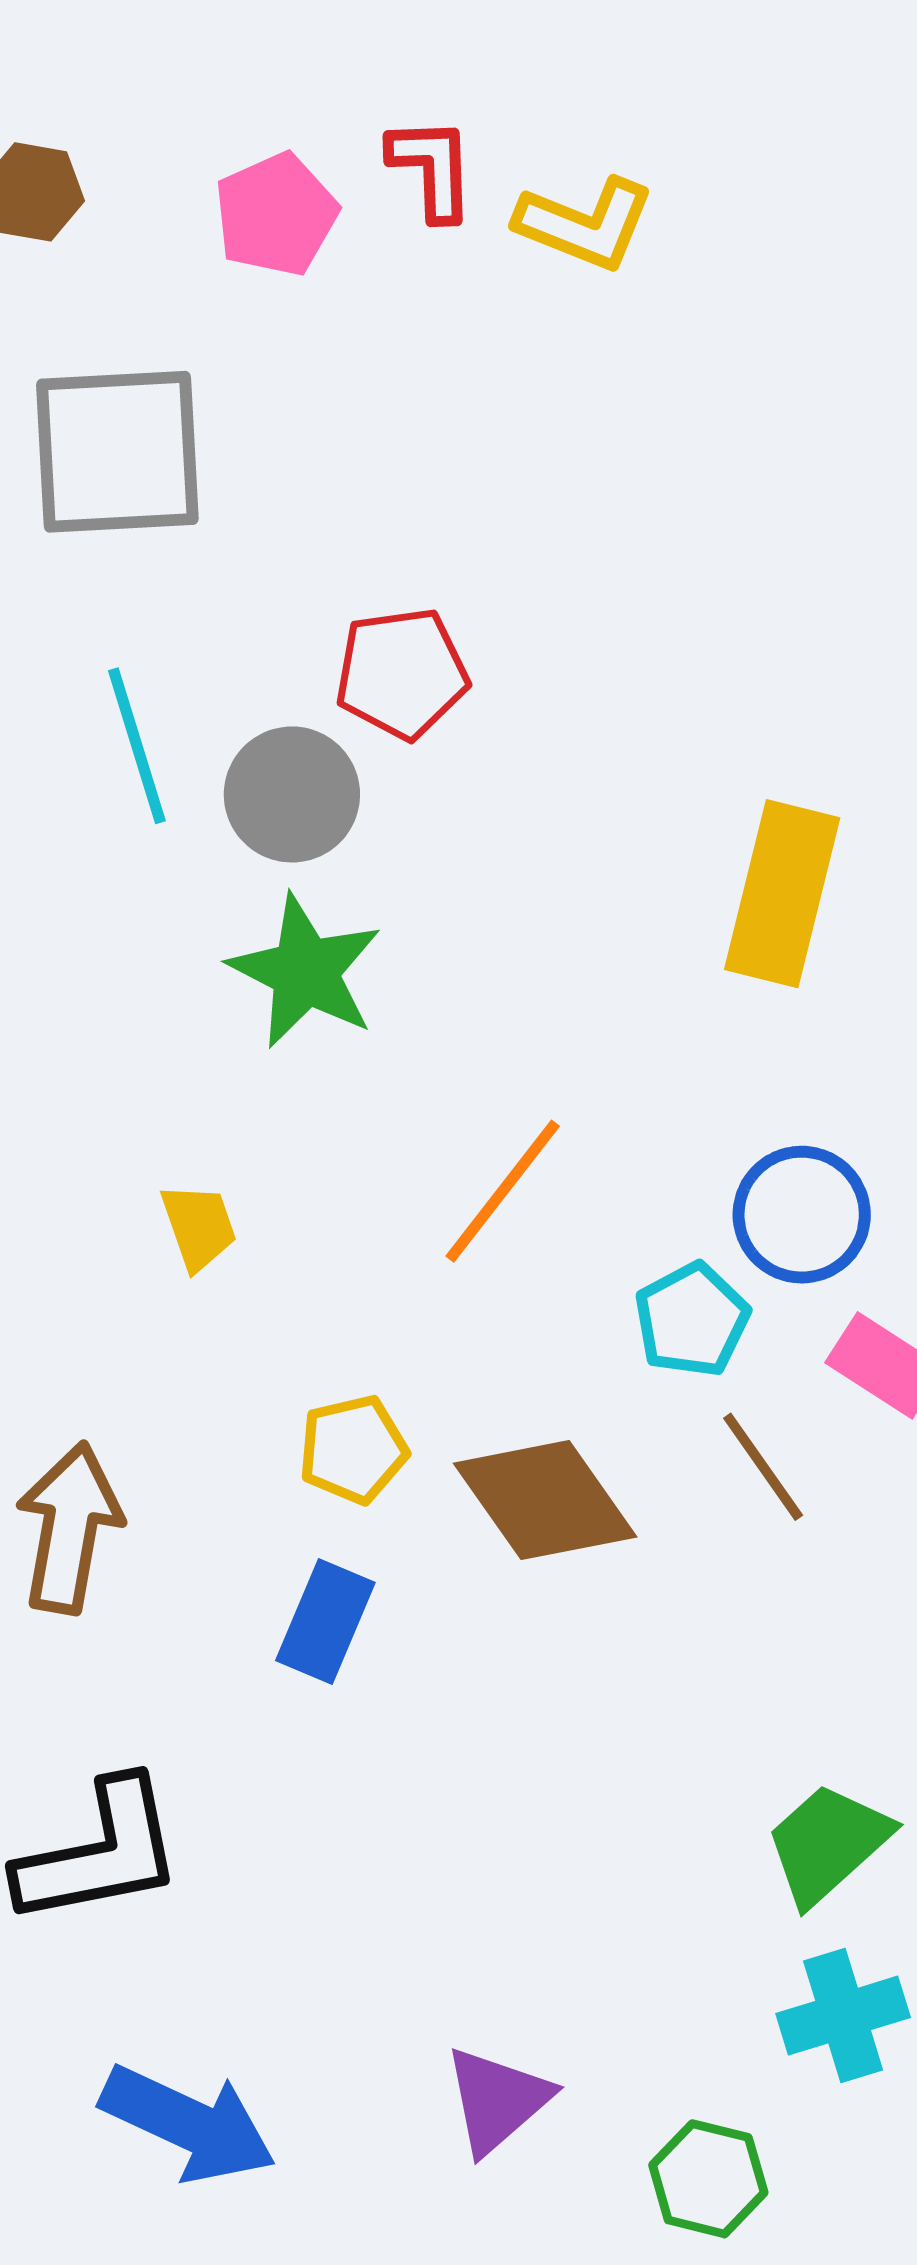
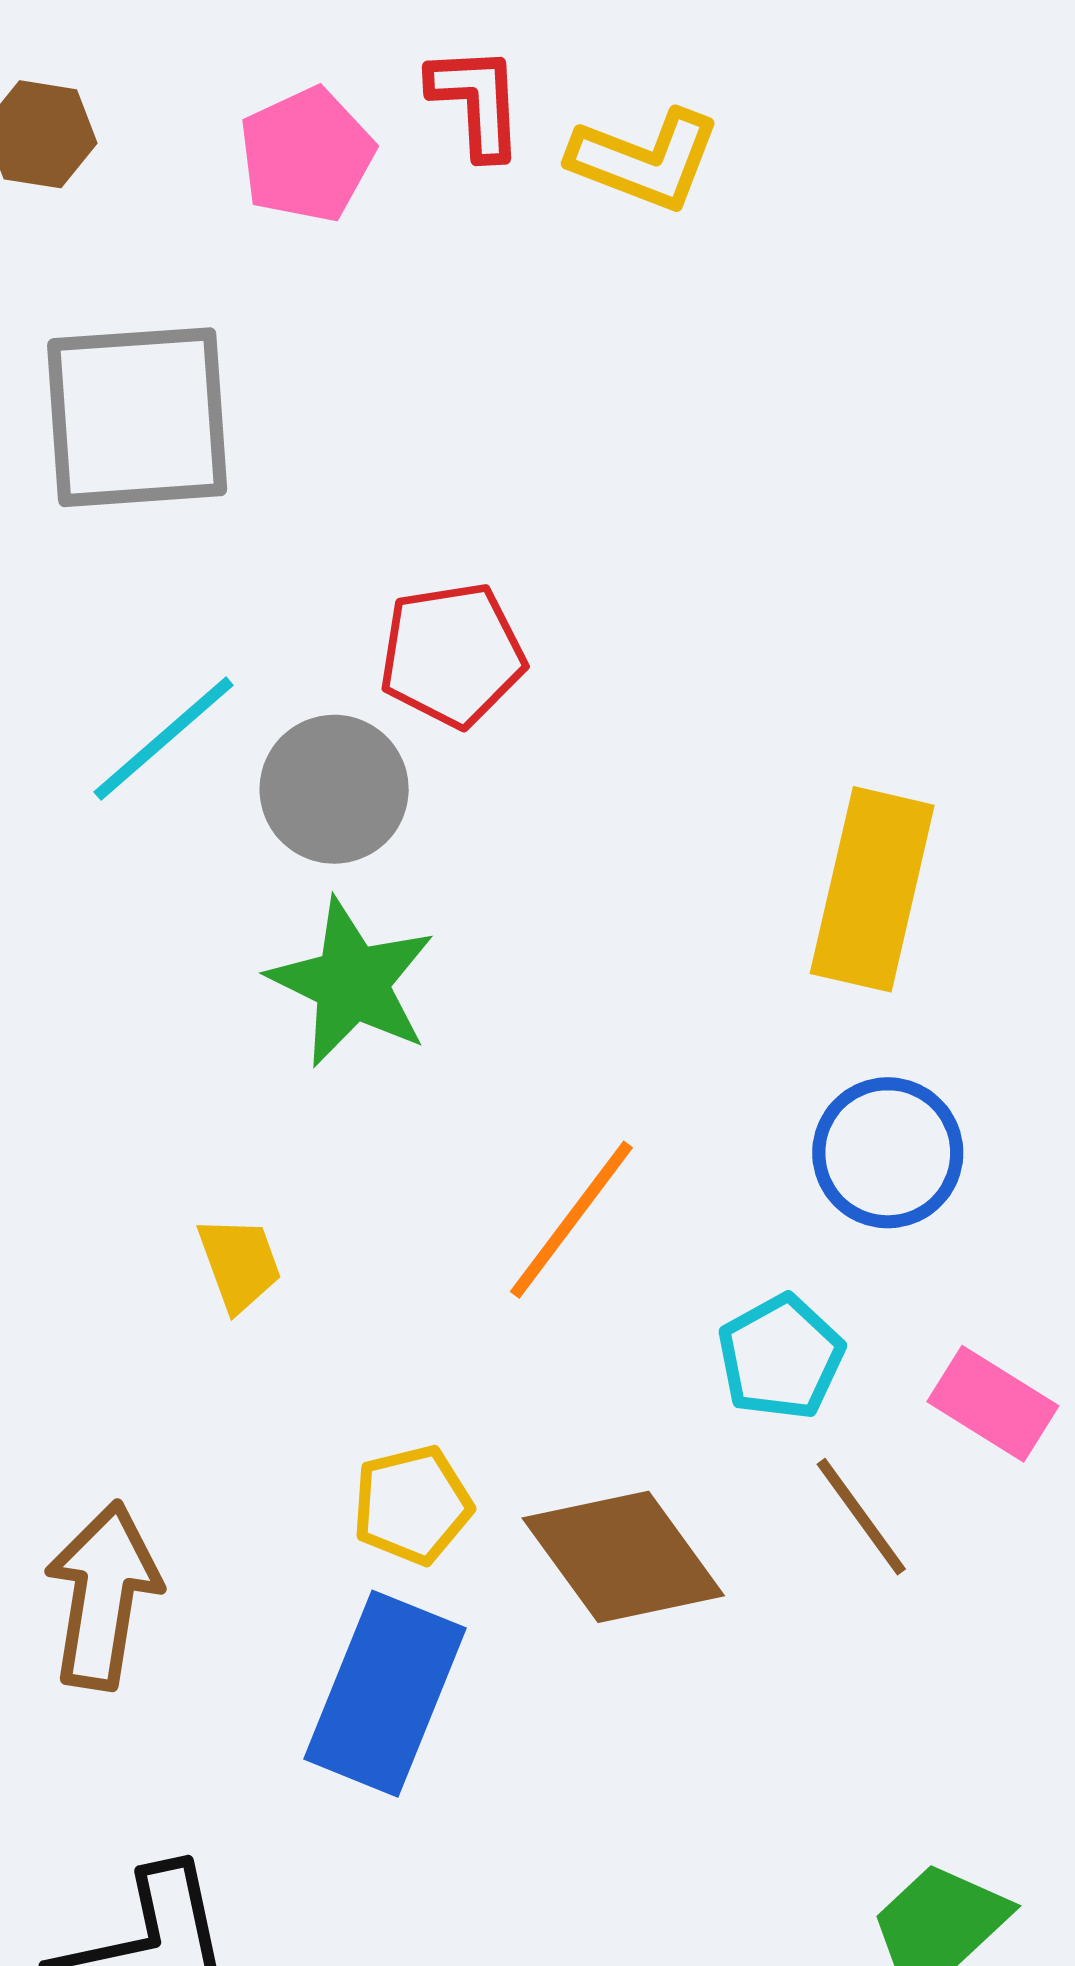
cyan line: (137, 746) -> (164, 739), turned 67
blue circle: (802, 1215) -> (888, 1153), moved
blue rectangle: (325, 1621) -> (385, 1694), size x1.5

